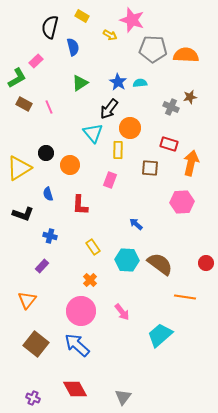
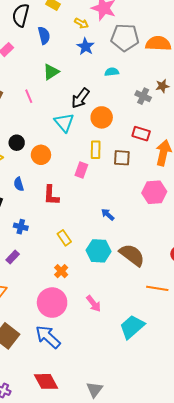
blue star: (118, 82) -> (85, 47), moved
pink line: (49, 107) -> (29, 96), moved
yellow rectangle: (118, 150) -> (96, 150), moved

